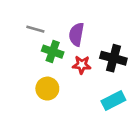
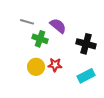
purple semicircle: (76, 34) -> (58, 26), turned 120
red star: (82, 65) -> (55, 65), moved

